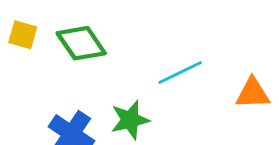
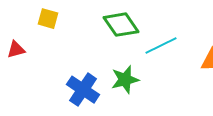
green diamond: (81, 43) -> (121, 25), moved

